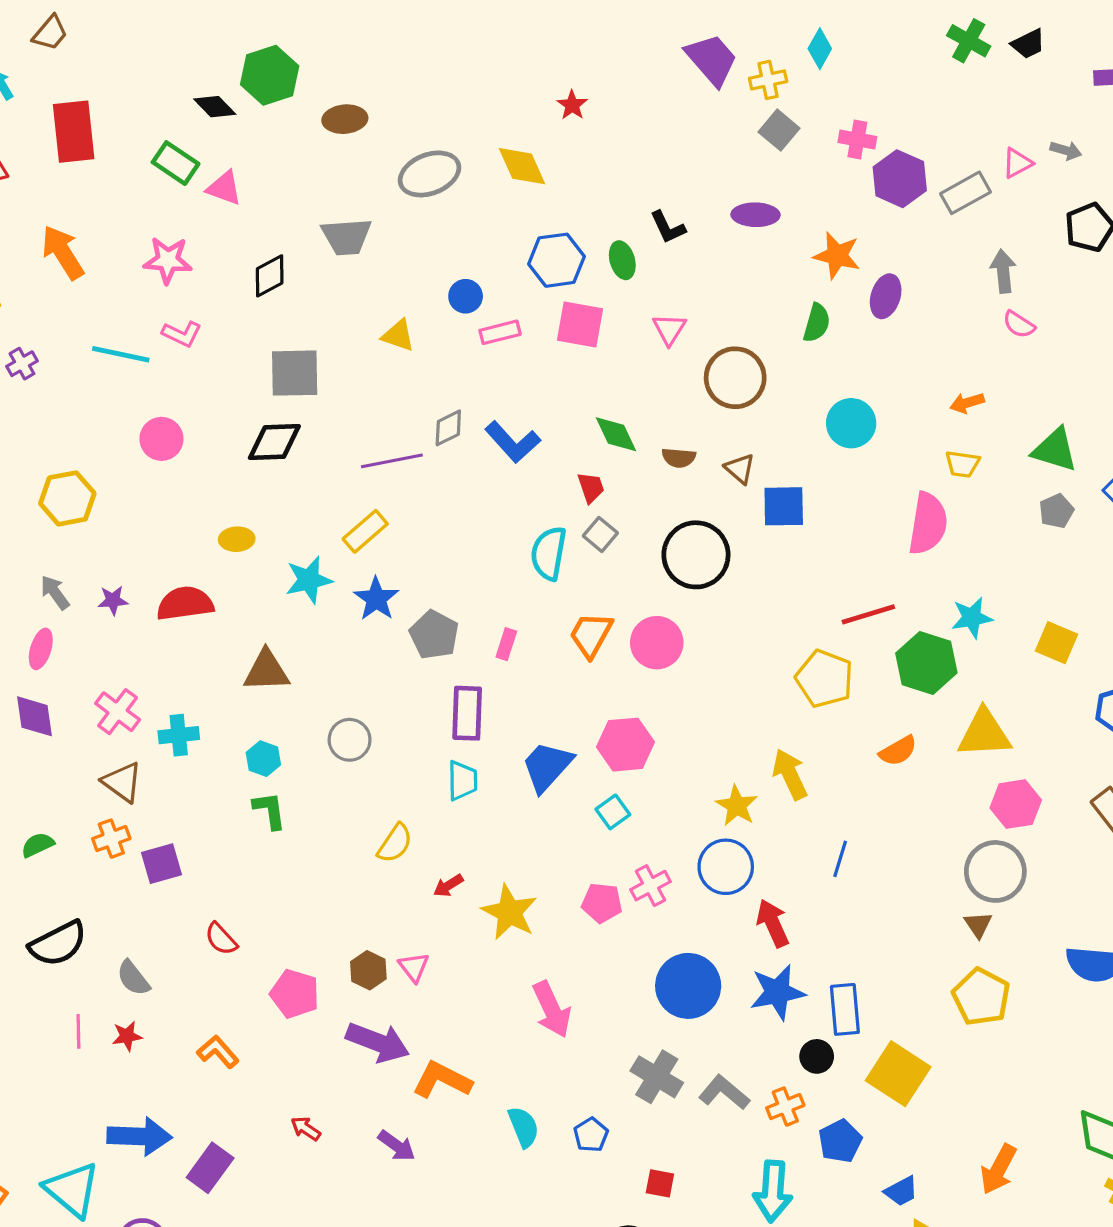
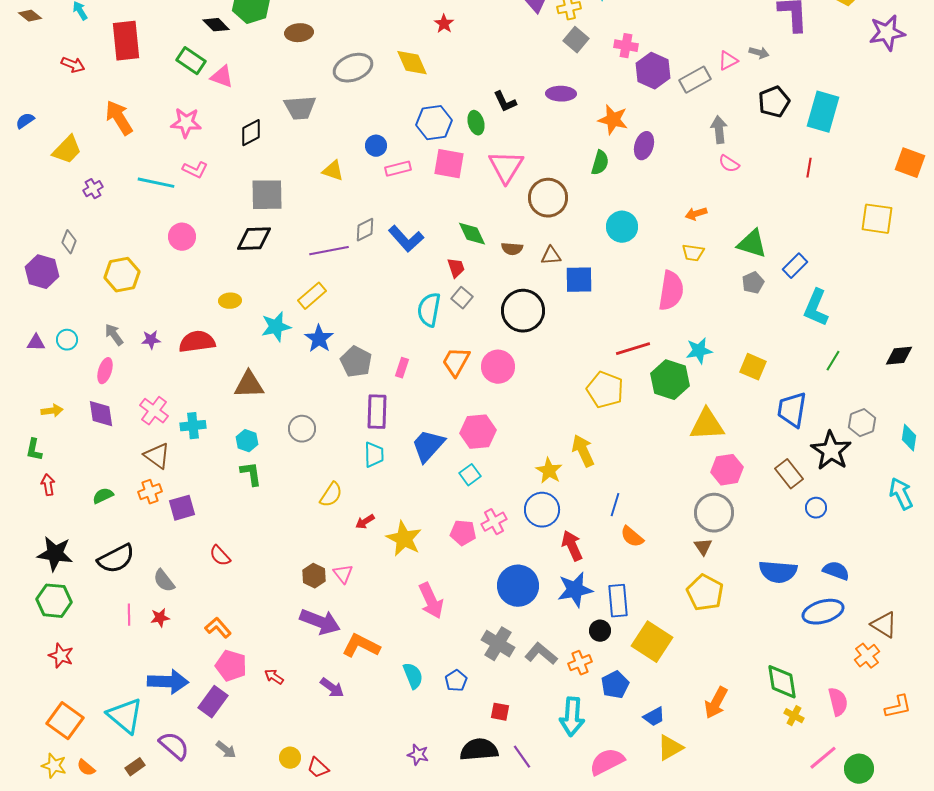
pink triangle: (669, 329) -> (506, 167), size x1.6
brown triangle: (740, 469) -> (551, 256), turned -45
orange semicircle: (898, 751) -> (632, 537), moved, turned 70
pink pentagon: (295, 994) -> (231, 666), moved

